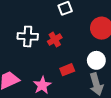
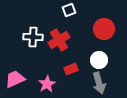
red cross: (55, 40) -> (59, 40), size x1.5

